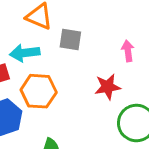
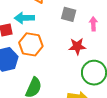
gray square: (70, 40) -> (69, 14), moved

